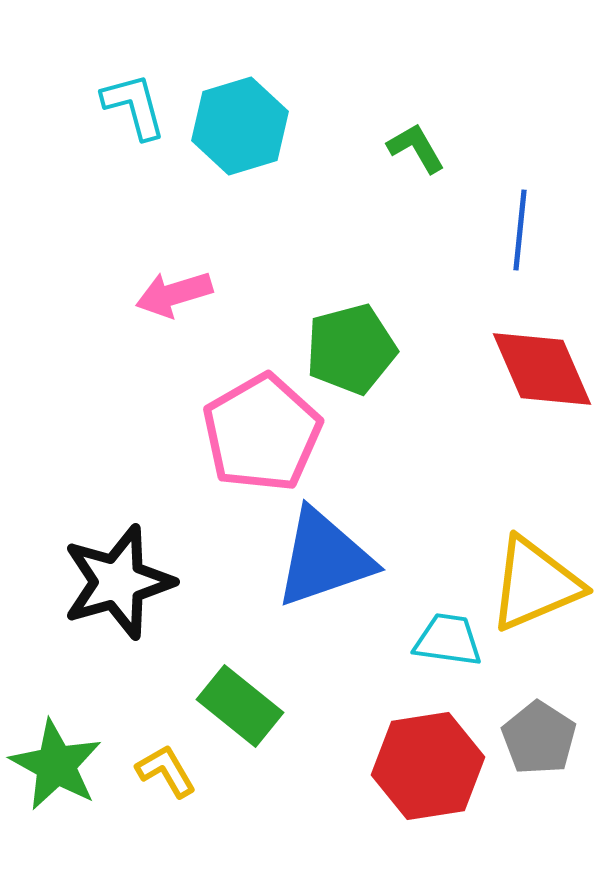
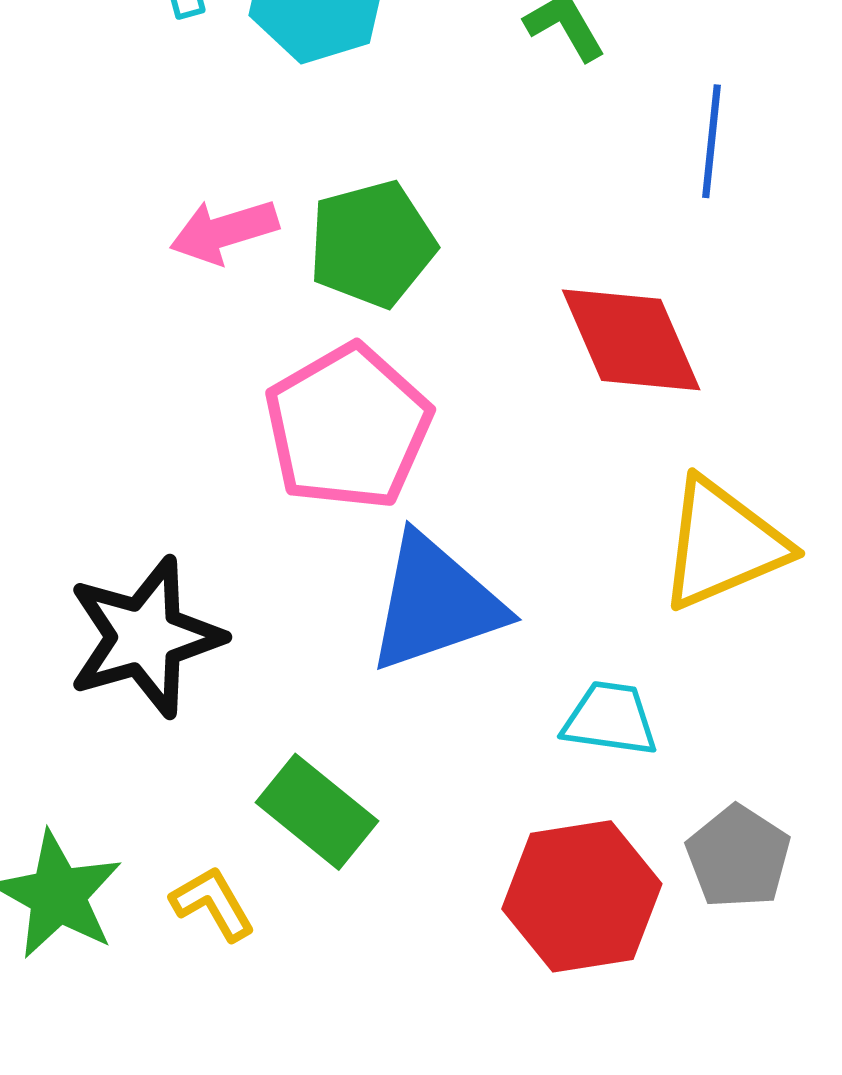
green pentagon: (351, 349) -> (372, 244), moved
red diamond: (542, 369) -> (631, 340), moved
yellow triangle: (535, 584) -> (723, 544), moved

